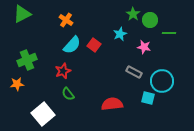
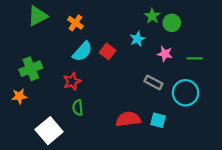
green triangle: (22, 14) -> (38, 16), moved
green line: (169, 33) -> (195, 58), moved
green semicircle: (68, 94) -> (78, 108), turned 32
cyan square: (148, 98) -> (158, 120), moved

